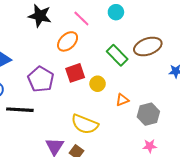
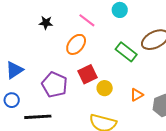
black star: (40, 16) -> (46, 23), size x0.6
yellow circle: (98, 84) -> (105, 88), moved

